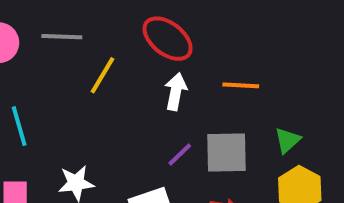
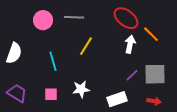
yellow line: (102, 75) -> (86, 46), moved
orange line: (241, 85) -> (151, 34), moved, turned 42

